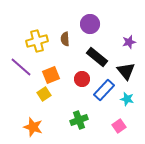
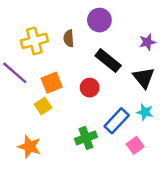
blue rectangle: (104, 90) -> (117, 121), moved

